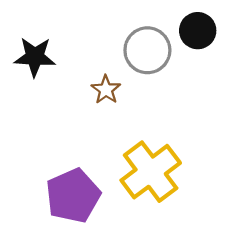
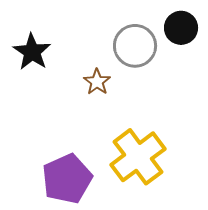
black star: (35, 57) -> (32, 52), turned 30

